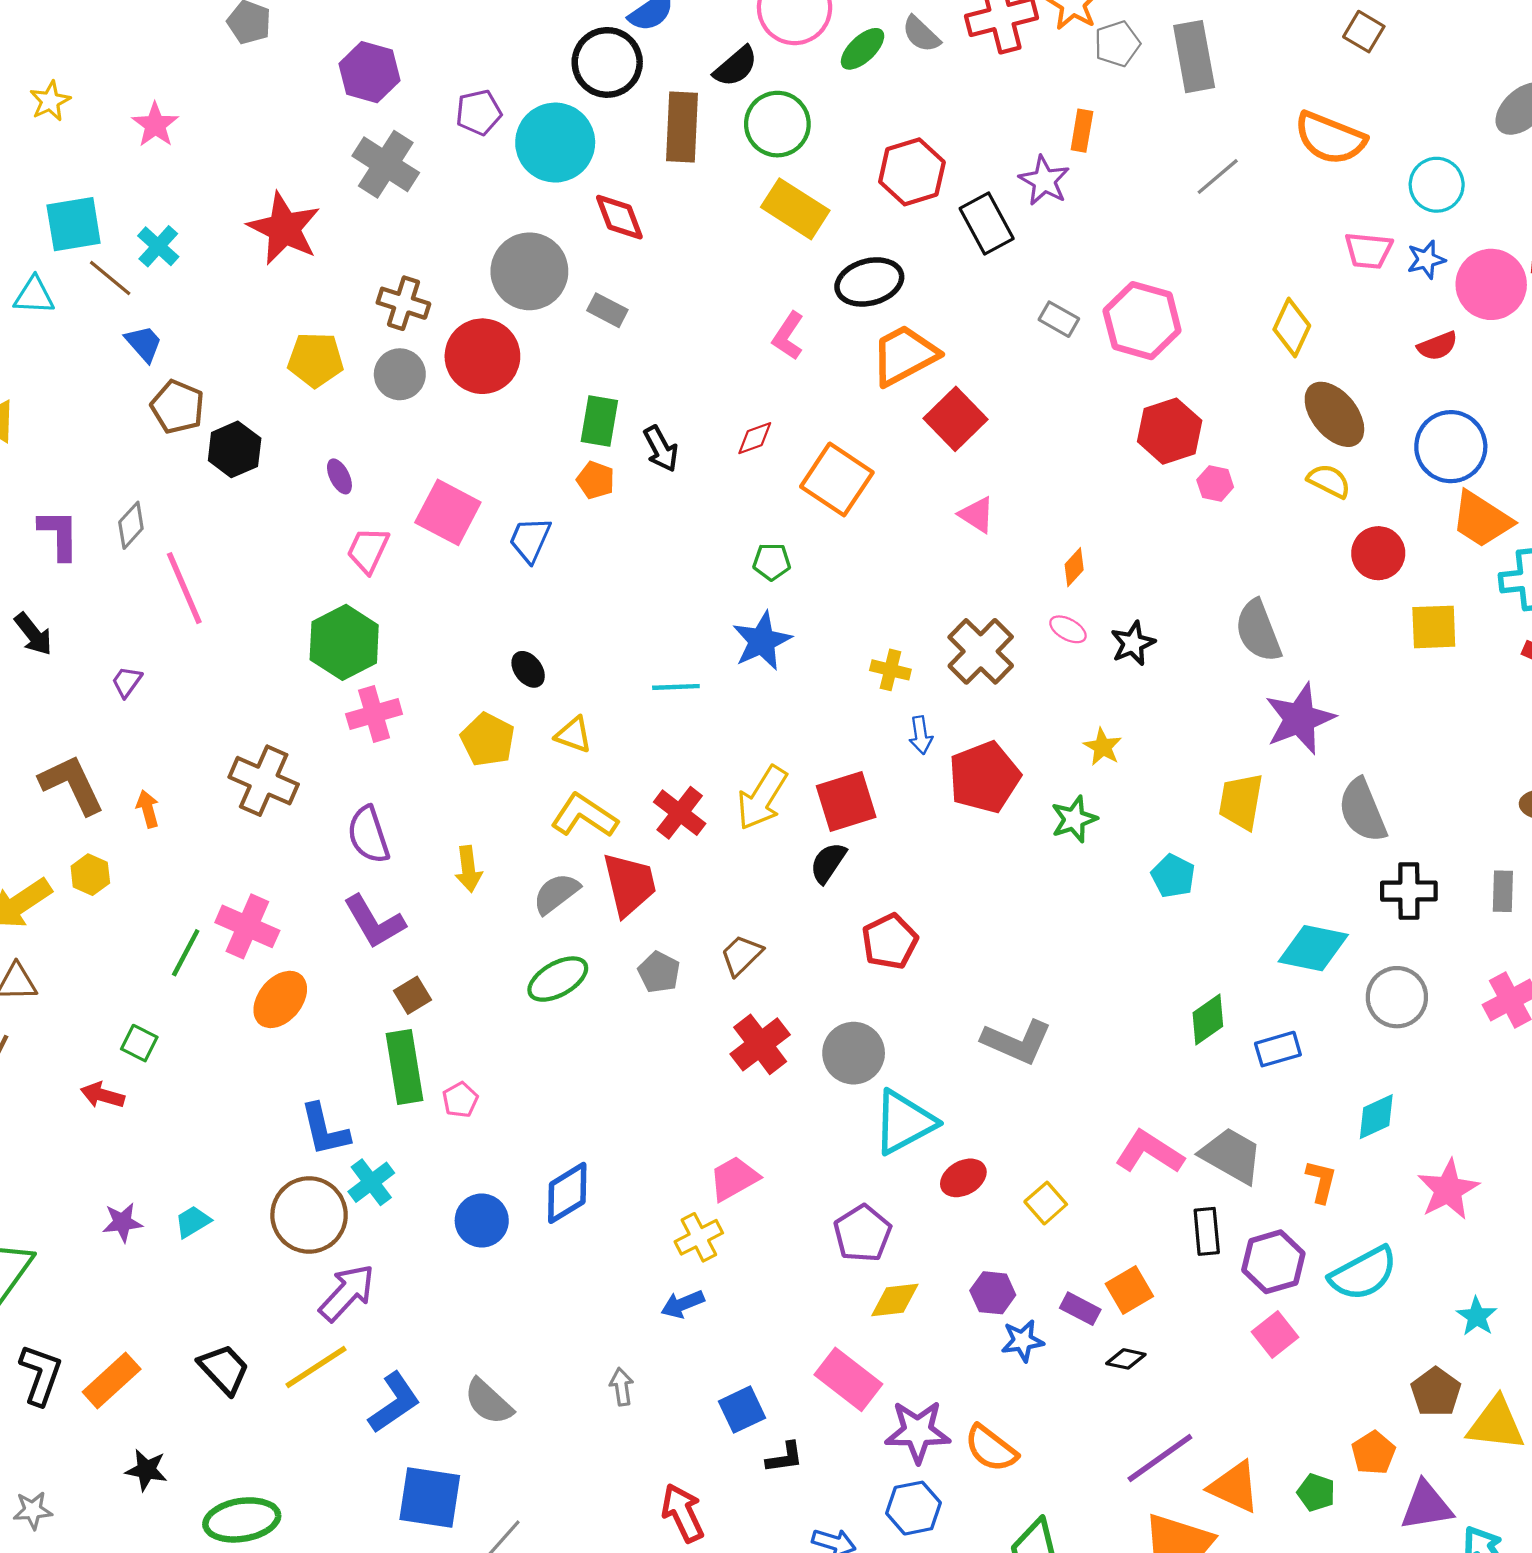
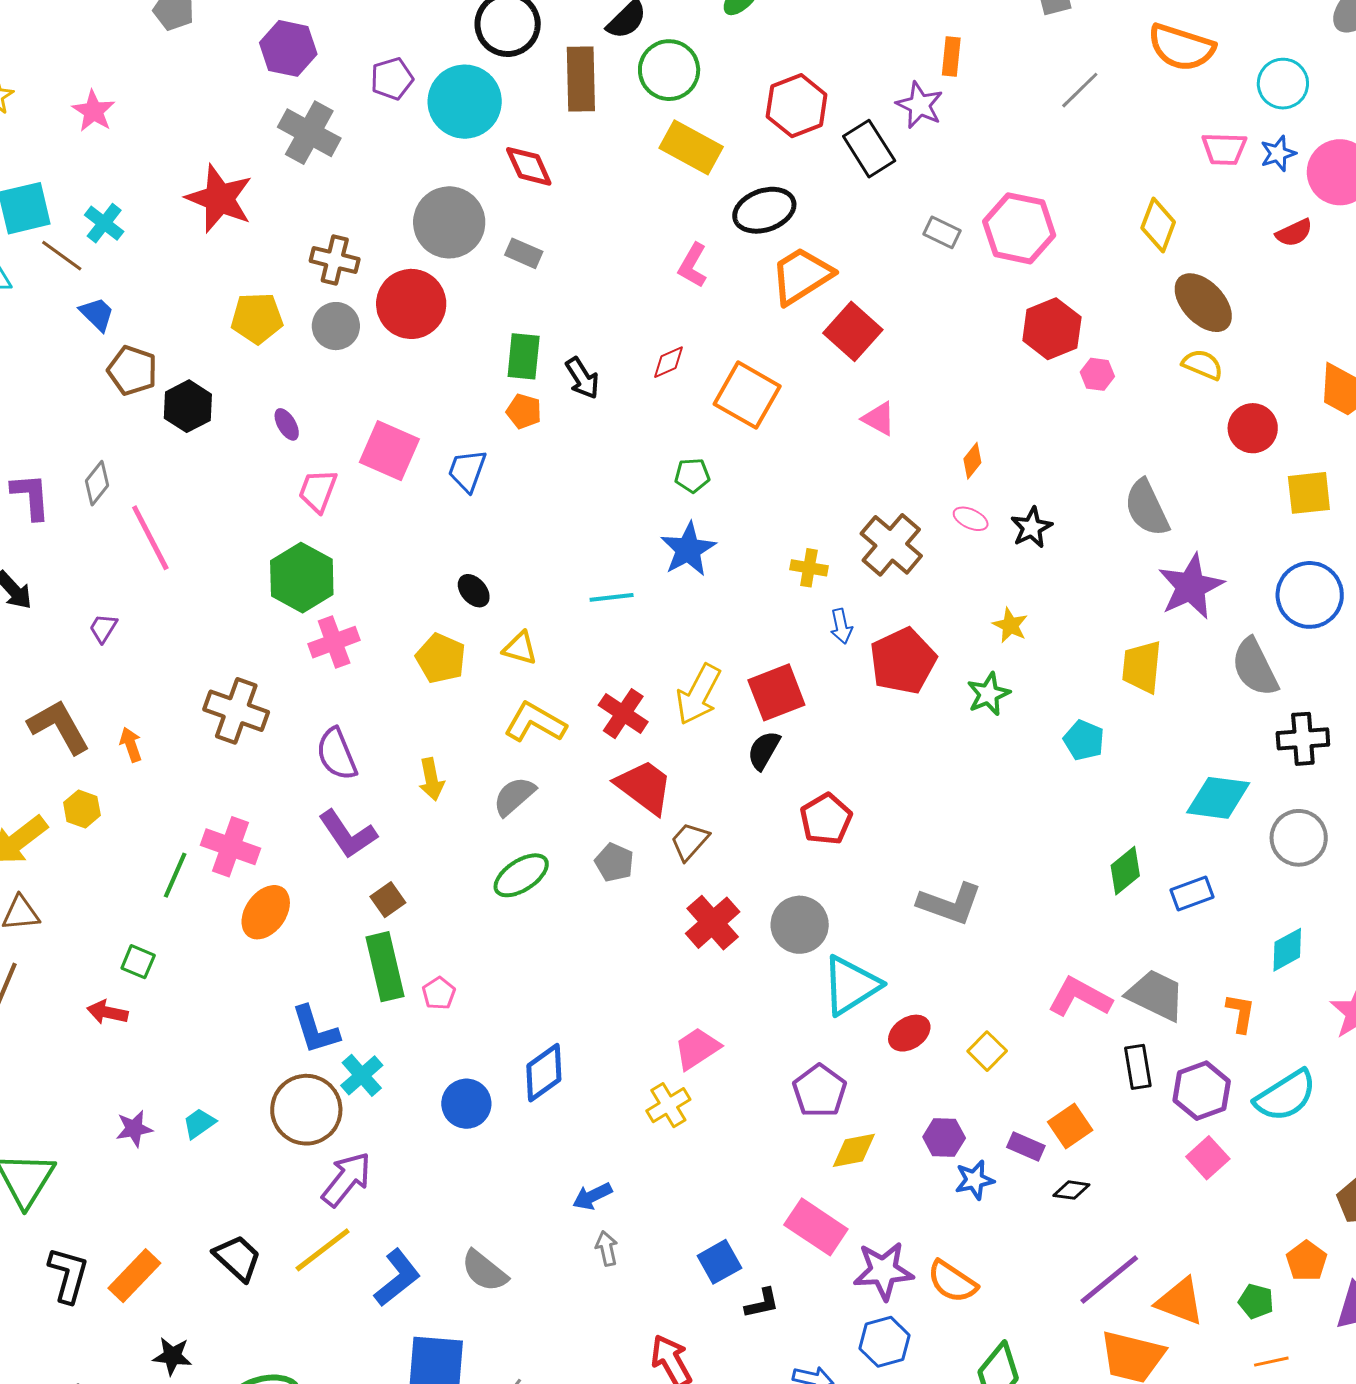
blue circle: (1451, 447) -> (1310, 595), moved
red trapezoid: (629, 884) -> (644, 787), moved, turned -36
blue arrow: (683, 1304) -> (592, 1196), moved

